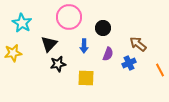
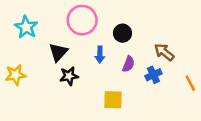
yellow star: (13, 53) -> (15, 75), moved
yellow square: (86, 78) -> (113, 100), moved

